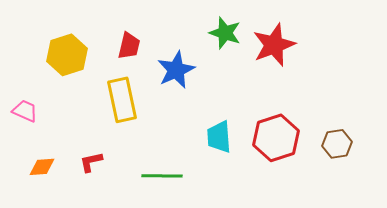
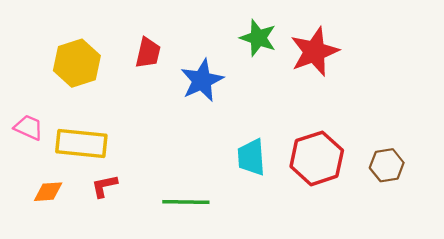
yellow rectangle: (122, 100) -> (81, 143), moved, turned -72

